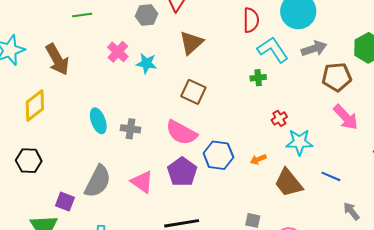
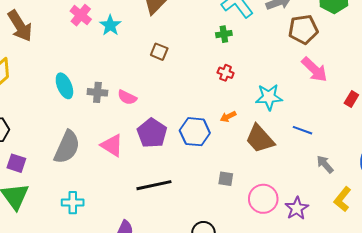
cyan star: (147, 63) -> (110, 25), turned 30
brown square: (193, 92) -> (159, 52), size x0.7
red cross: (279, 118) -> (226, 73), moved, turned -35
pink semicircle: (181, 133) -> (127, 97), moved, size x0.6
blue hexagon: (218, 155) -> (195, 132), moved
purple square: (65, 202) -> (16, 163), moved

